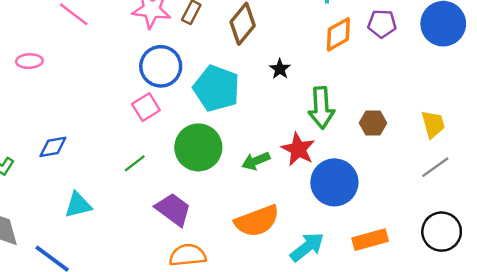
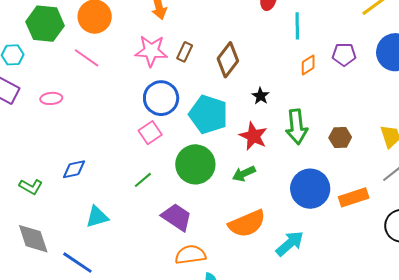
orange diamond: (338, 34) -> (308, 65), size x0.7
red star: (298, 149) -> (253, 136), moved
orange rectangle: (370, 240) -> (354, 197), moved

